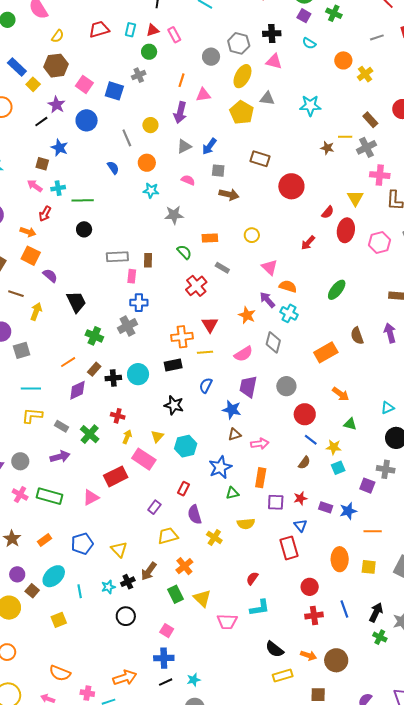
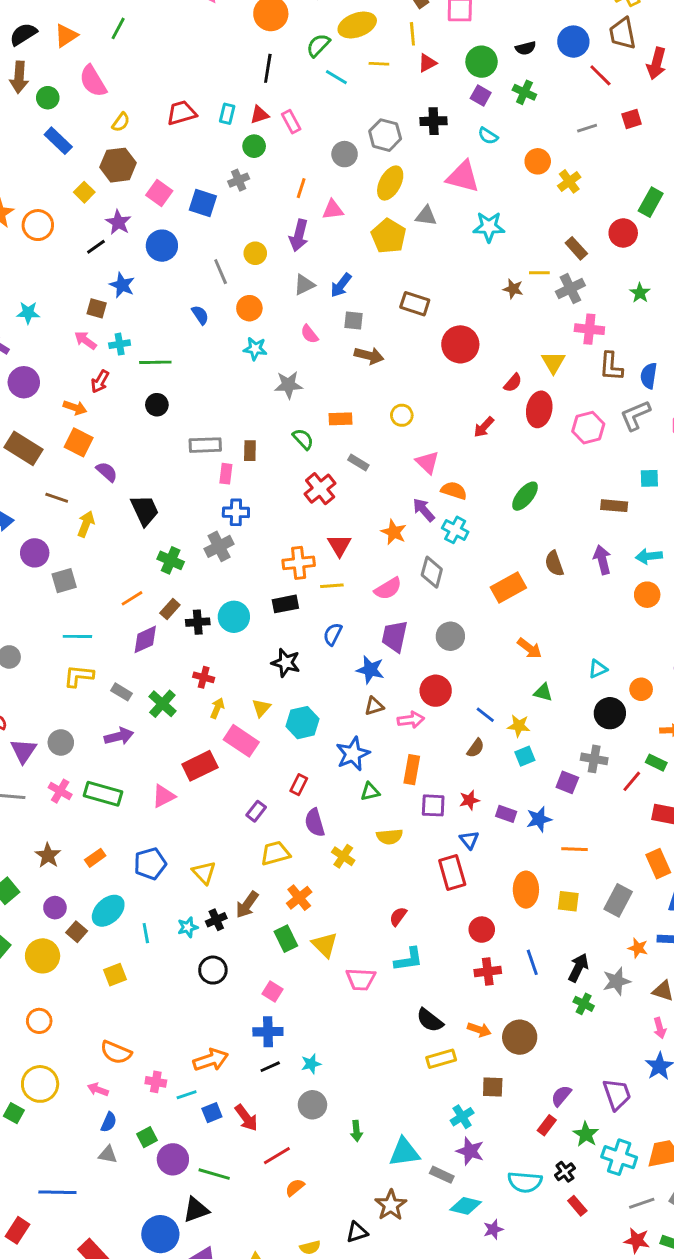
pink triangle: (274, 61) -> (463, 177), moved, size x1.4
blue rectangle: (17, 67) -> (58, 141), moved
pink semicircle: (188, 180) -> (309, 334), turned -152
red circle: (305, 414) -> (436, 691), moved

